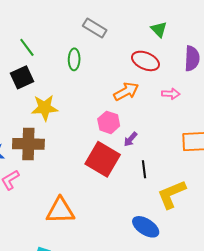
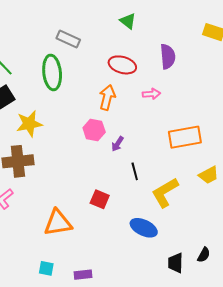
green triangle: (159, 29) -> (128, 21), moved
green ellipse: (74, 59) -> (52, 72), size x1.6
orange arrow: (126, 92) -> (107, 97), turned -40
red square: (103, 159) -> (100, 199), moved, size x0.6

